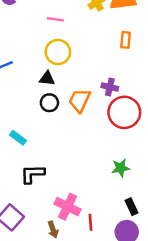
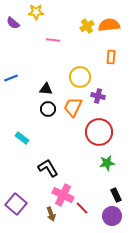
yellow circle: (58, 52) -> (80, 77), moved
red circle: (124, 112) -> (99, 132), moved
black L-shape: (33, 174) -> (48, 168), moved, turned 60
red line: (90, 222) -> (82, 208), turned -40

